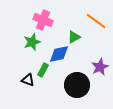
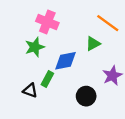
green triangle: (74, 37) -> (93, 44), moved
black circle: (77, 85) -> (86, 96), size x0.7

